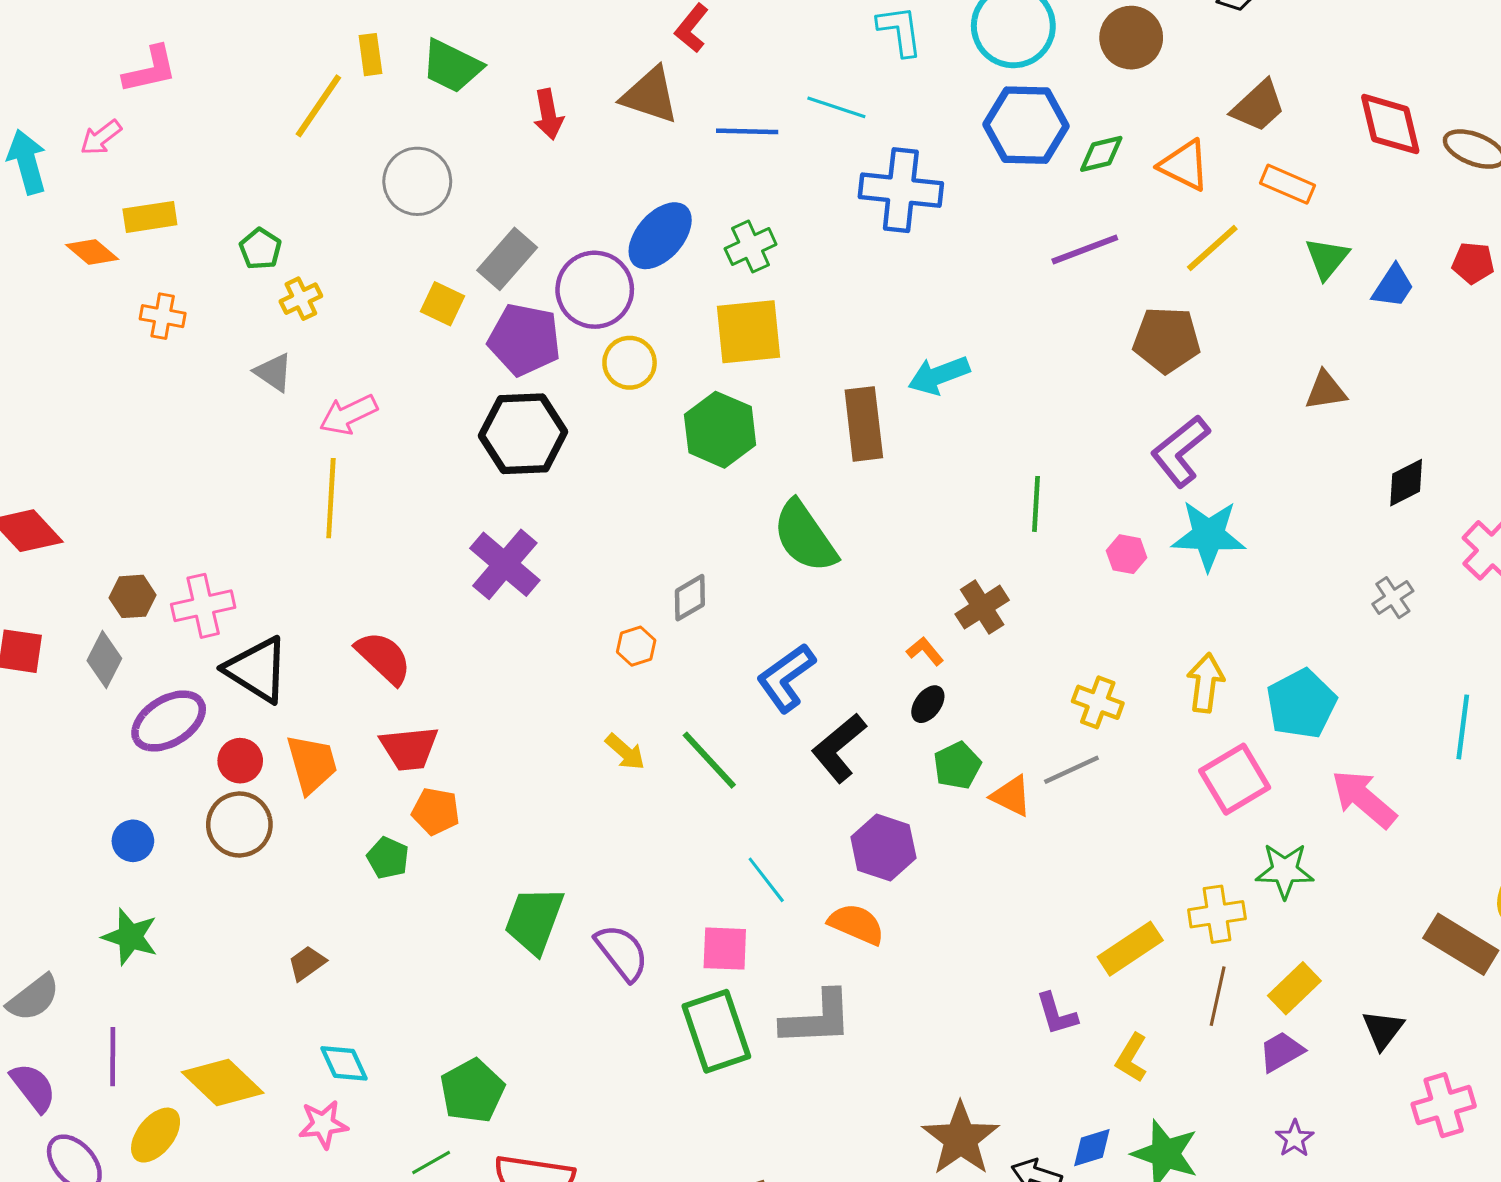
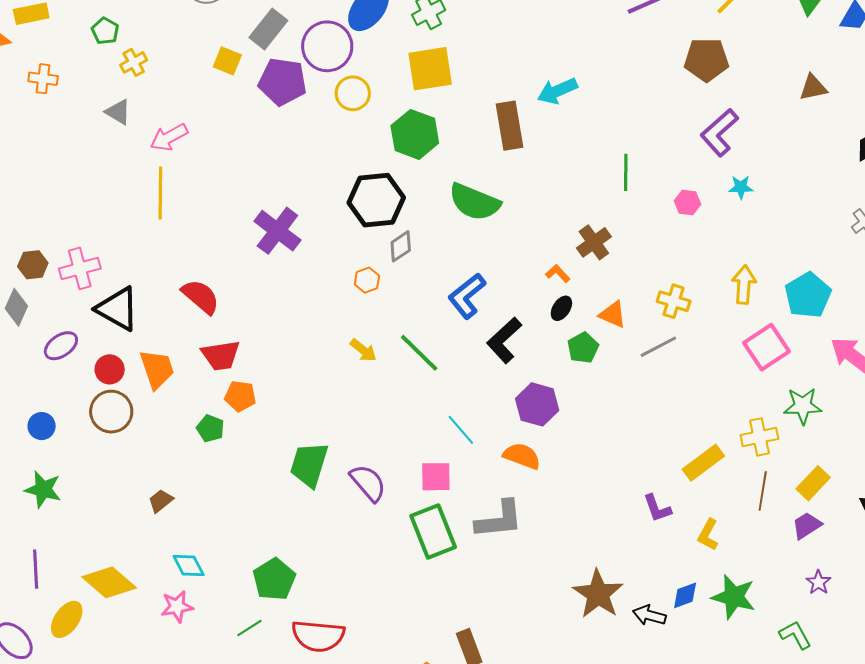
black hexagon: (523, 434) -> (376, 200), moved
cyan star: (1209, 535) -> (741, 187), size x0.5
green semicircle: (805, 537) -> (474, 202), turned -30
purple ellipse: (169, 721) -> (61, 346), size x0.7
orange triangle: (1011, 796) -> (613, 314), moved

